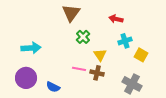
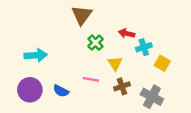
red arrow: (116, 19) -> (127, 33), moved
brown cross: (97, 73) -> (122, 86), moved, turned -32
blue semicircle: (53, 87) -> (61, 91), moved

